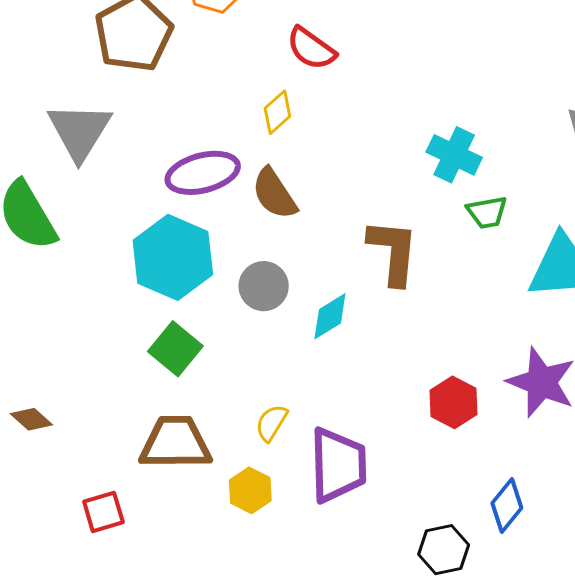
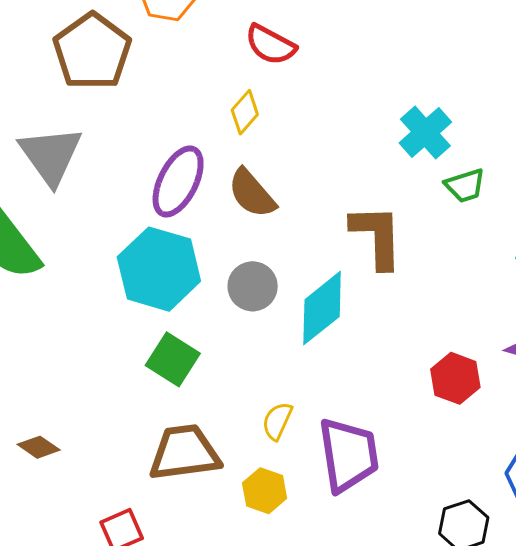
cyan cross: (454, 155) -> (425, 133), turned 30
purple ellipse: (203, 173) -> (178, 182), turned -42
cyan diamond: (330, 316) -> (322, 308), size x1.5

